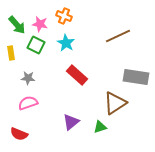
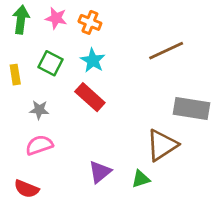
pink star: (40, 24) -> (56, 18), moved
green arrow: (17, 25) -> (21, 20), moved, turned -132
red rectangle: (77, 75) -> (90, 97), moved

